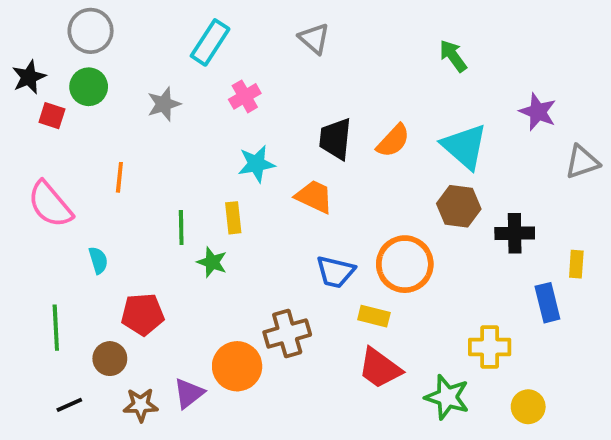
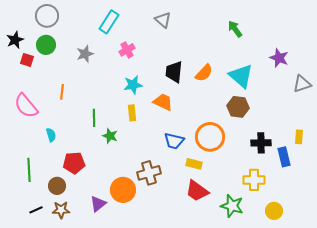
yellow rectangle: (233, 218) -> (132, 113), moved
black cross: (515, 233) -> (261, 143), moved
brown star: (141, 405) -> (61, 210), moved

